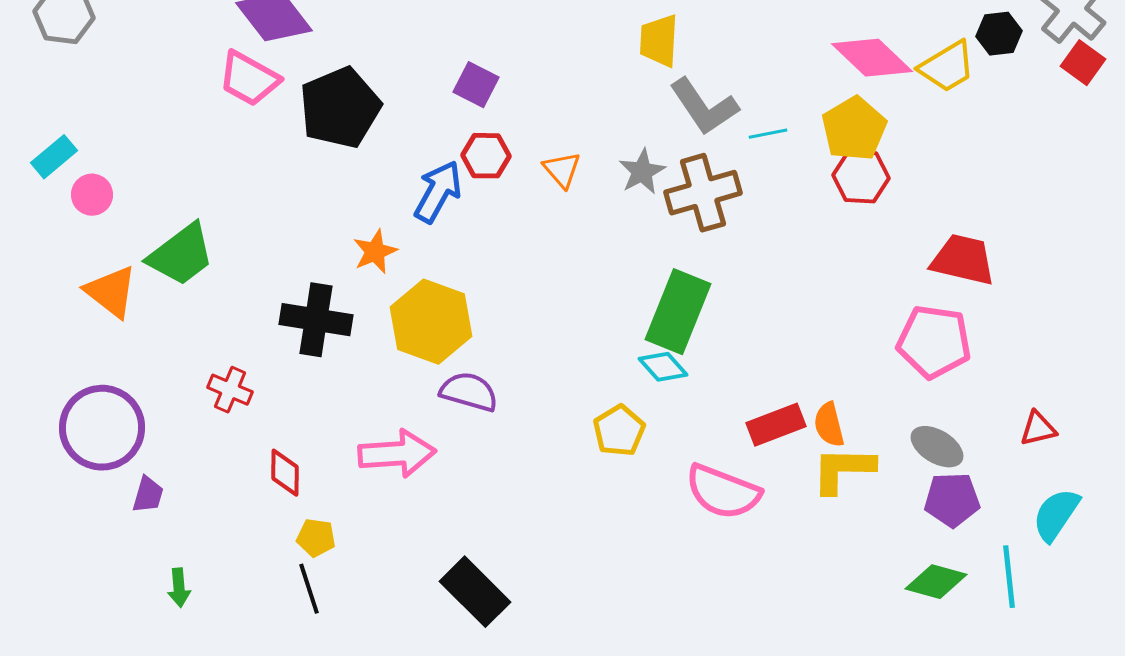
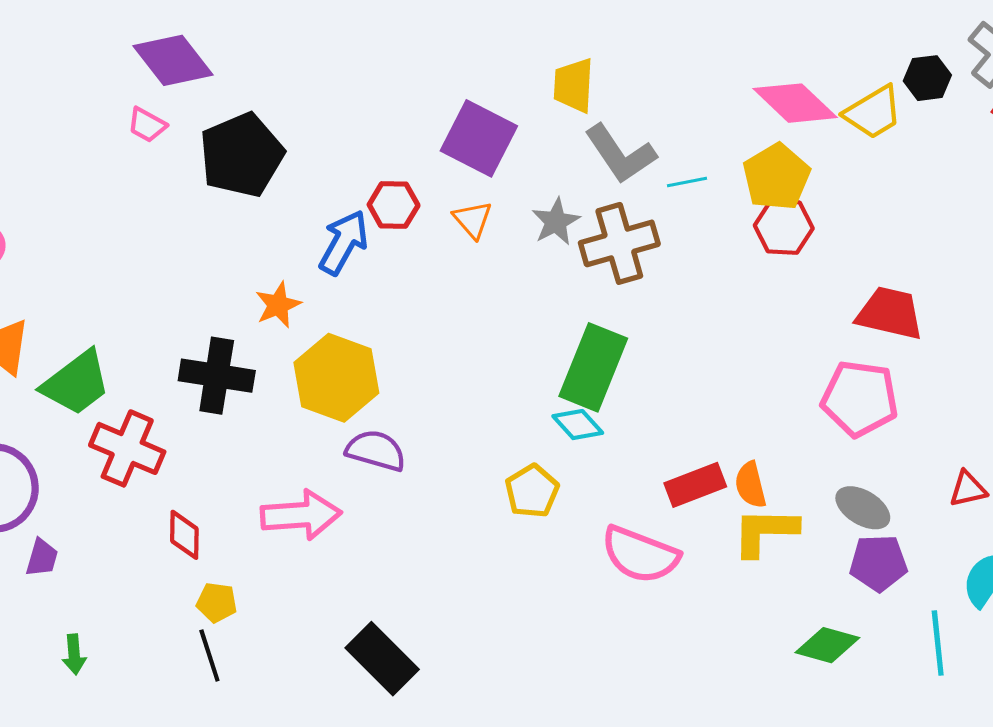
pink trapezoid: (249, 79) -> (147, 125), size x0.6
purple square: (476, 85) -> (479, 138), moved, size x1.6
green trapezoid: (181, 255) -> (76, 383), moved
red cross: (230, 390) -> (127, 448), size x1.6
green diamond: (936, 582) -> (827, 645), moved

